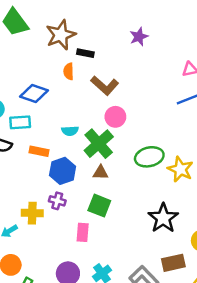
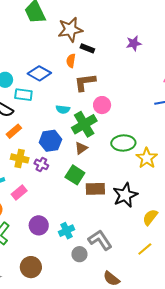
brown L-shape: (105, 86) -> (85, 82), moved, turned 120
orange rectangle: (39, 151) -> (14, 131), moved, turned -63
brown triangle: (101, 173) -> (81, 148), turned -48
yellow cross: (32, 213) -> (20, 158), moved
pink rectangle: (83, 232) -> (19, 193), moved, turned 35
brown rectangle: (173, 263) -> (95, 189), moved

